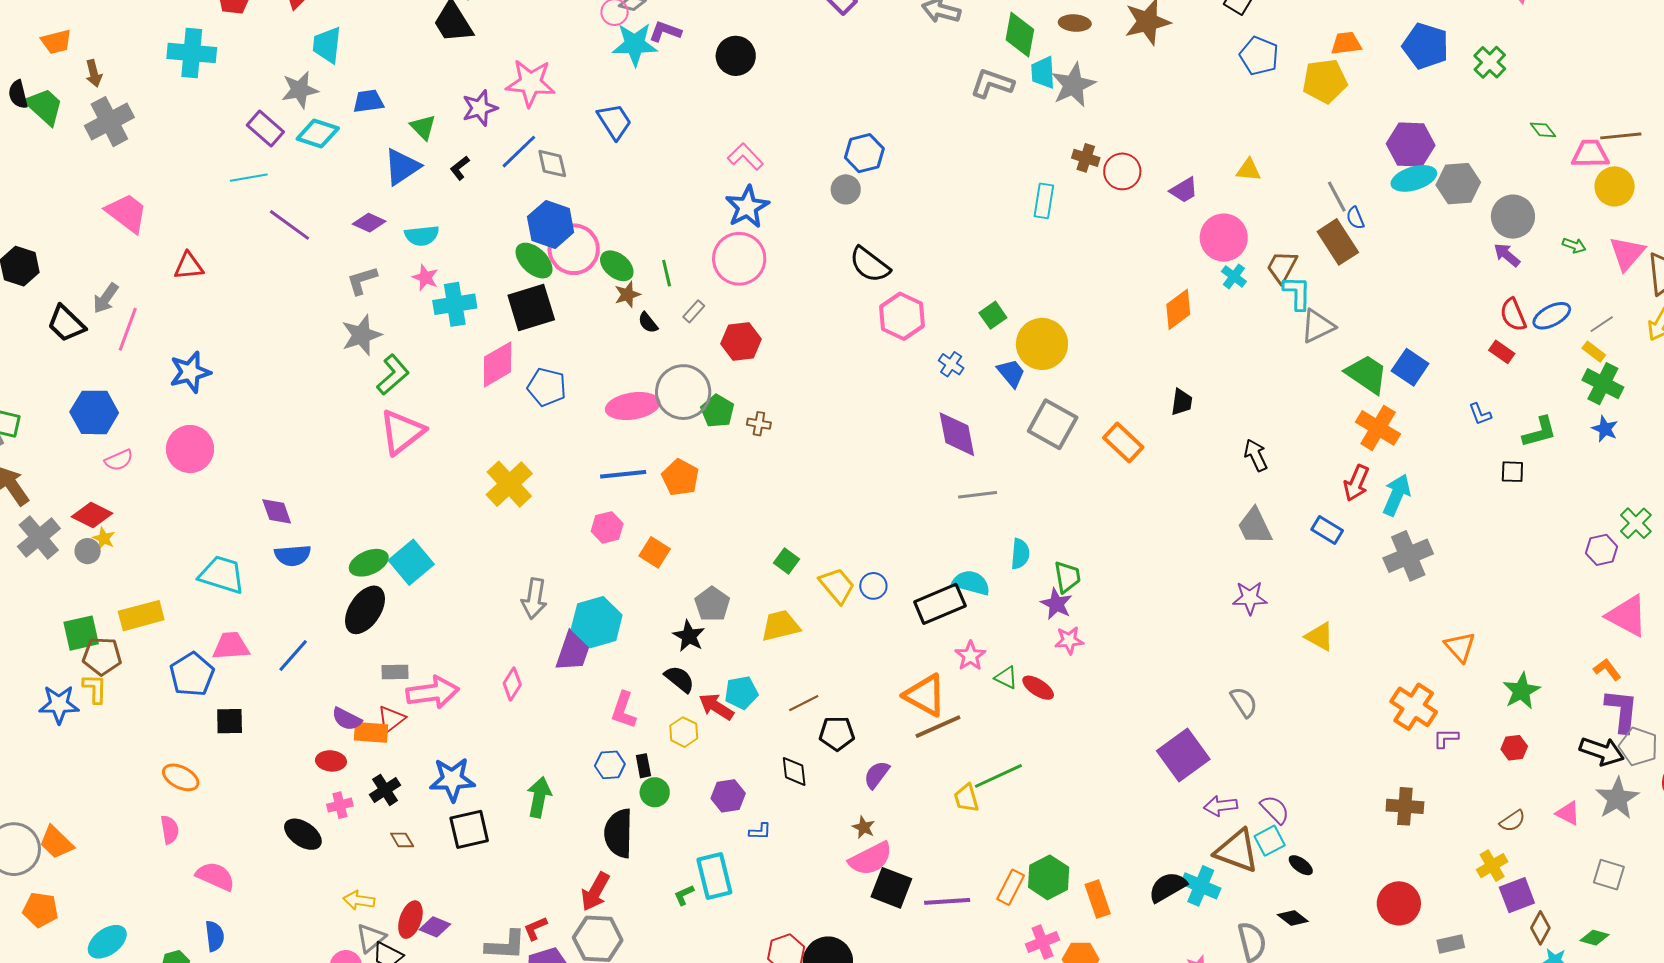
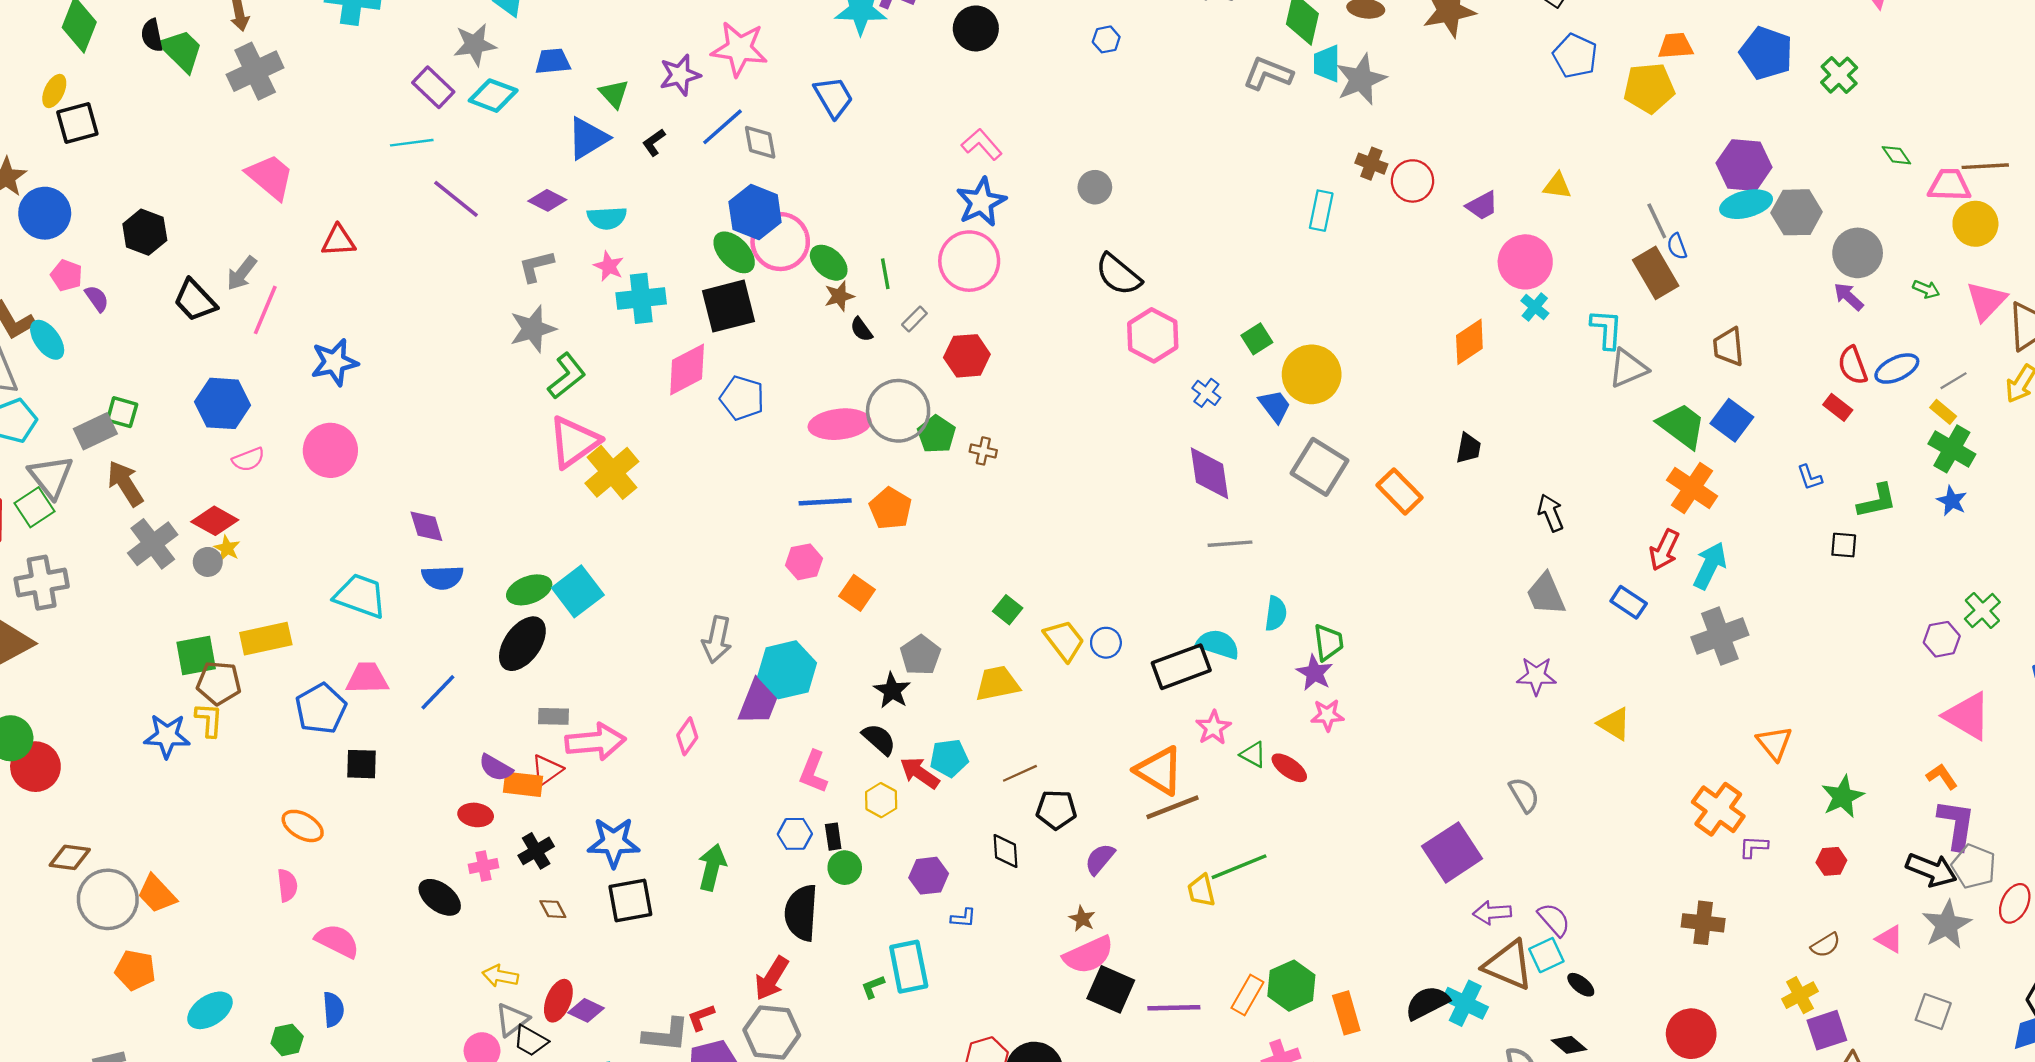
blue hexagon: (864, 153) -> (1106, 39), moved, size x0.6
brown trapezoid: (1282, 267) -> (1728, 347), moved, turned -36
yellow cross: (509, 484) -> (612, 472), moved

